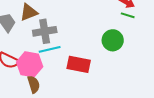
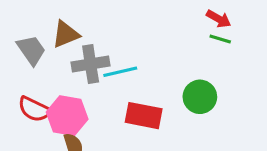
green circle: (113, 40) -> (200, 97), moved
cyan line: (50, 49) -> (120, 72), moved

